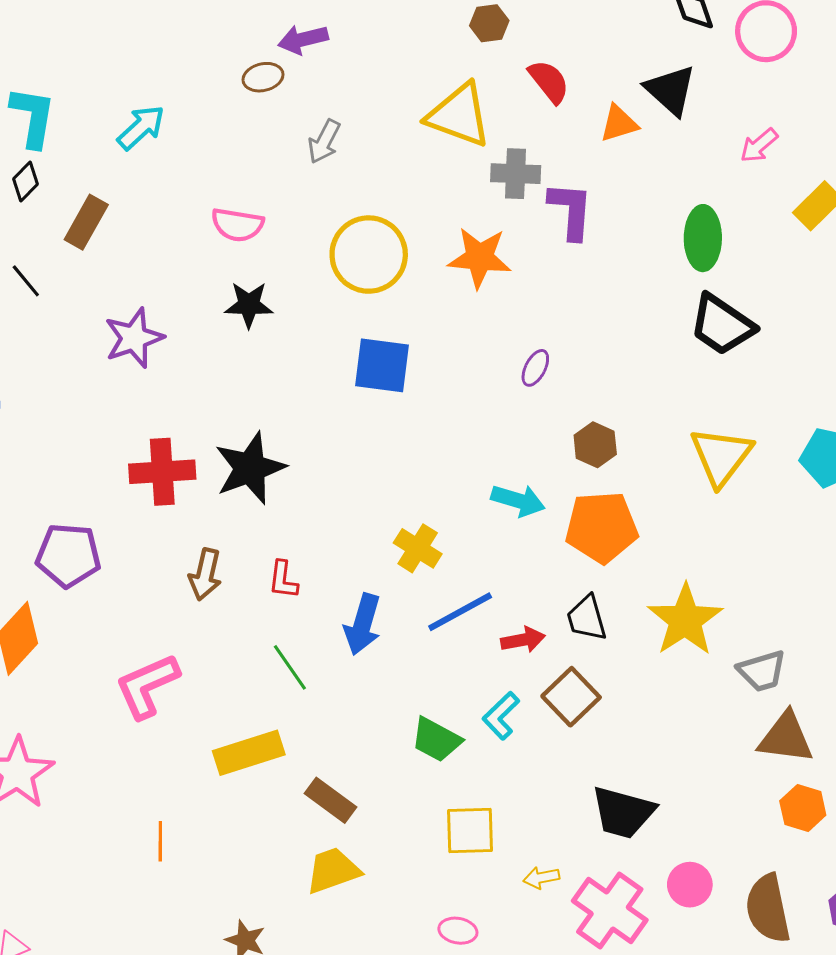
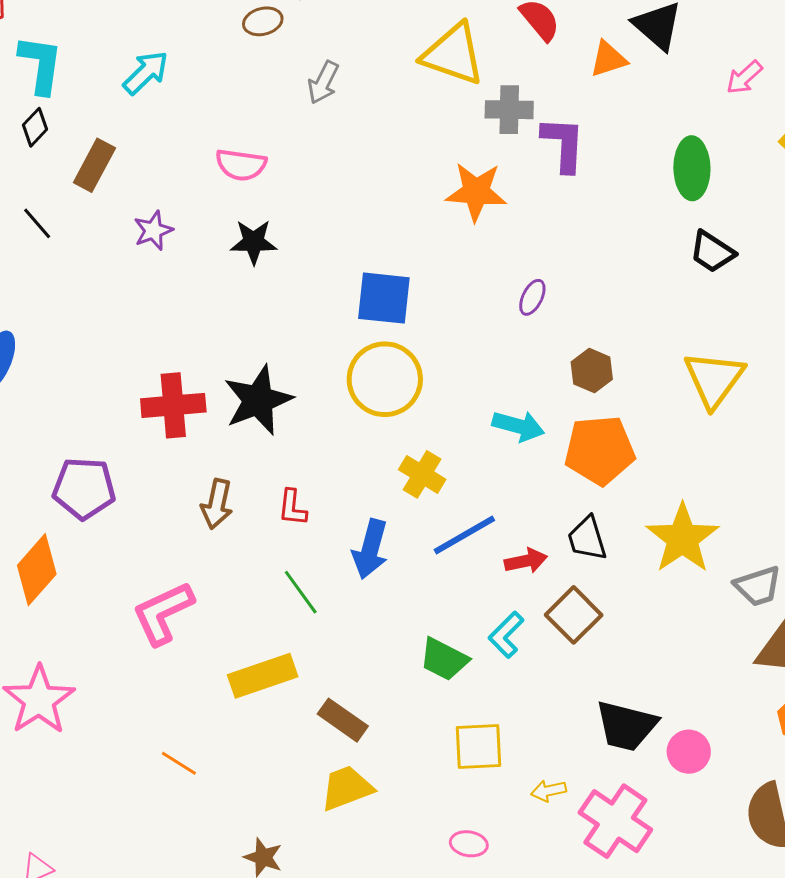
yellow circle: (369, 255) -> (385, 379), moved
black trapezoid: (722, 325) -> (712, 252), size x0.7
purple star: (134, 338) -> (153, 230), moved, size x0.7
orange line: (160, 841) -> (179, 763), turned -57
pink circle: (690, 885) -> (689, 752), moved

